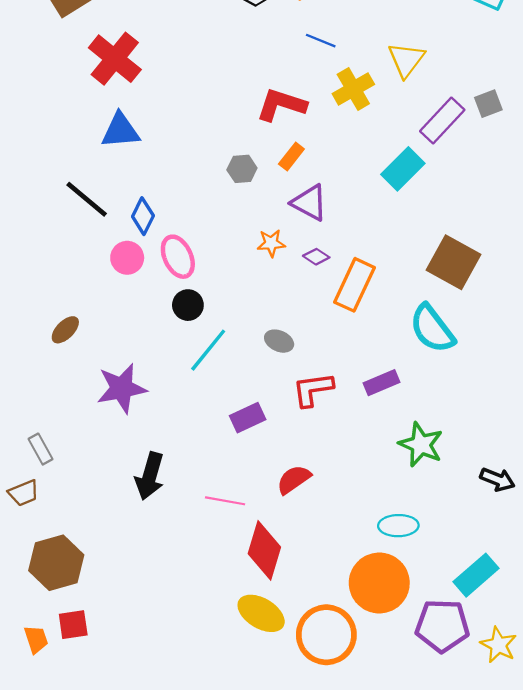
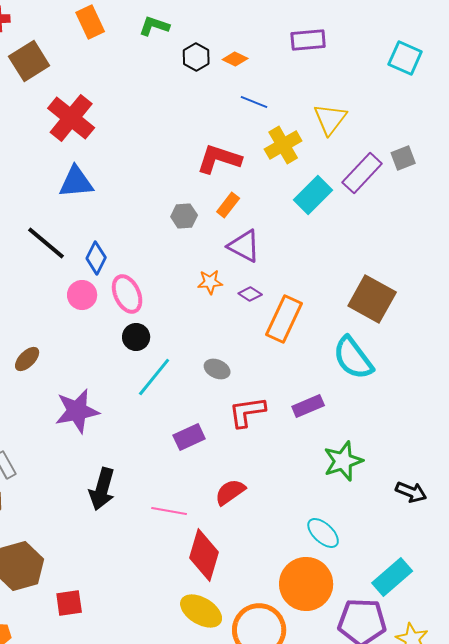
cyan rectangle: (403, 169) -> (313, 195), moved
green star: (421, 445) -> (343, 461), turned 30
cyan ellipse: (398, 526) -> (323, 533), turned 44
red square: (73, 625) -> (69, 603), moved

